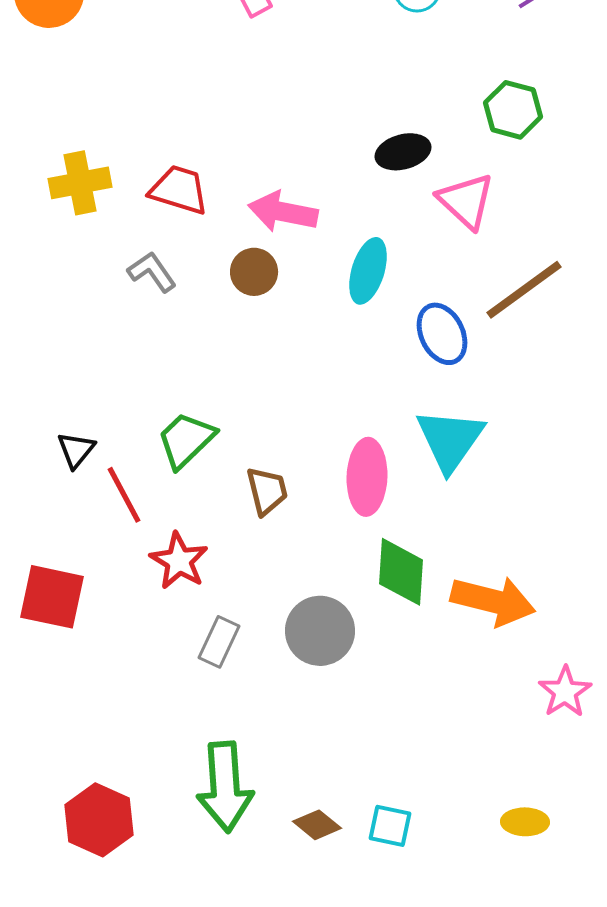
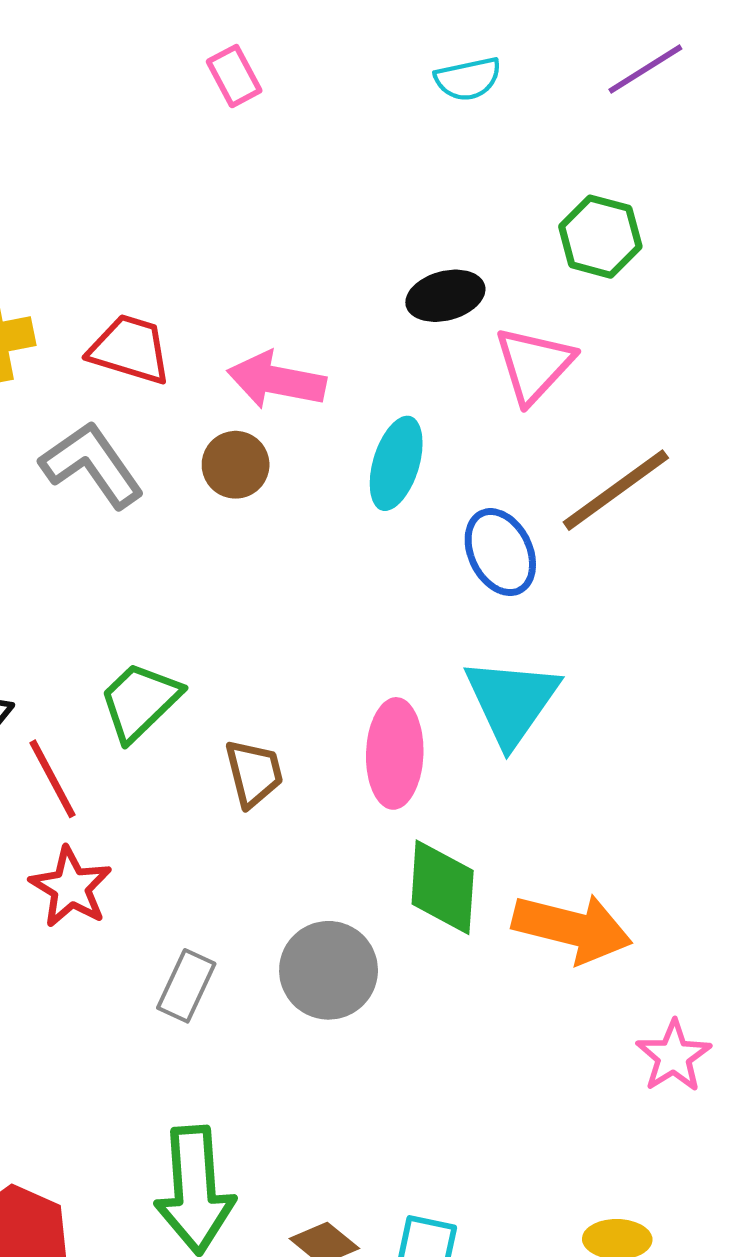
pink triangle: (466, 201) -> (534, 365), turned 30
gray L-shape: (152, 272) -> (92, 465), size x1.5
red star: (179, 561) -> (71, 887), moved

